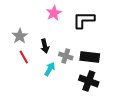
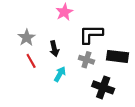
black L-shape: (84, 20) -> (91, 34), moved
gray cross: (66, 56) -> (86, 60), moved
black rectangle: (90, 57) -> (118, 56), moved

